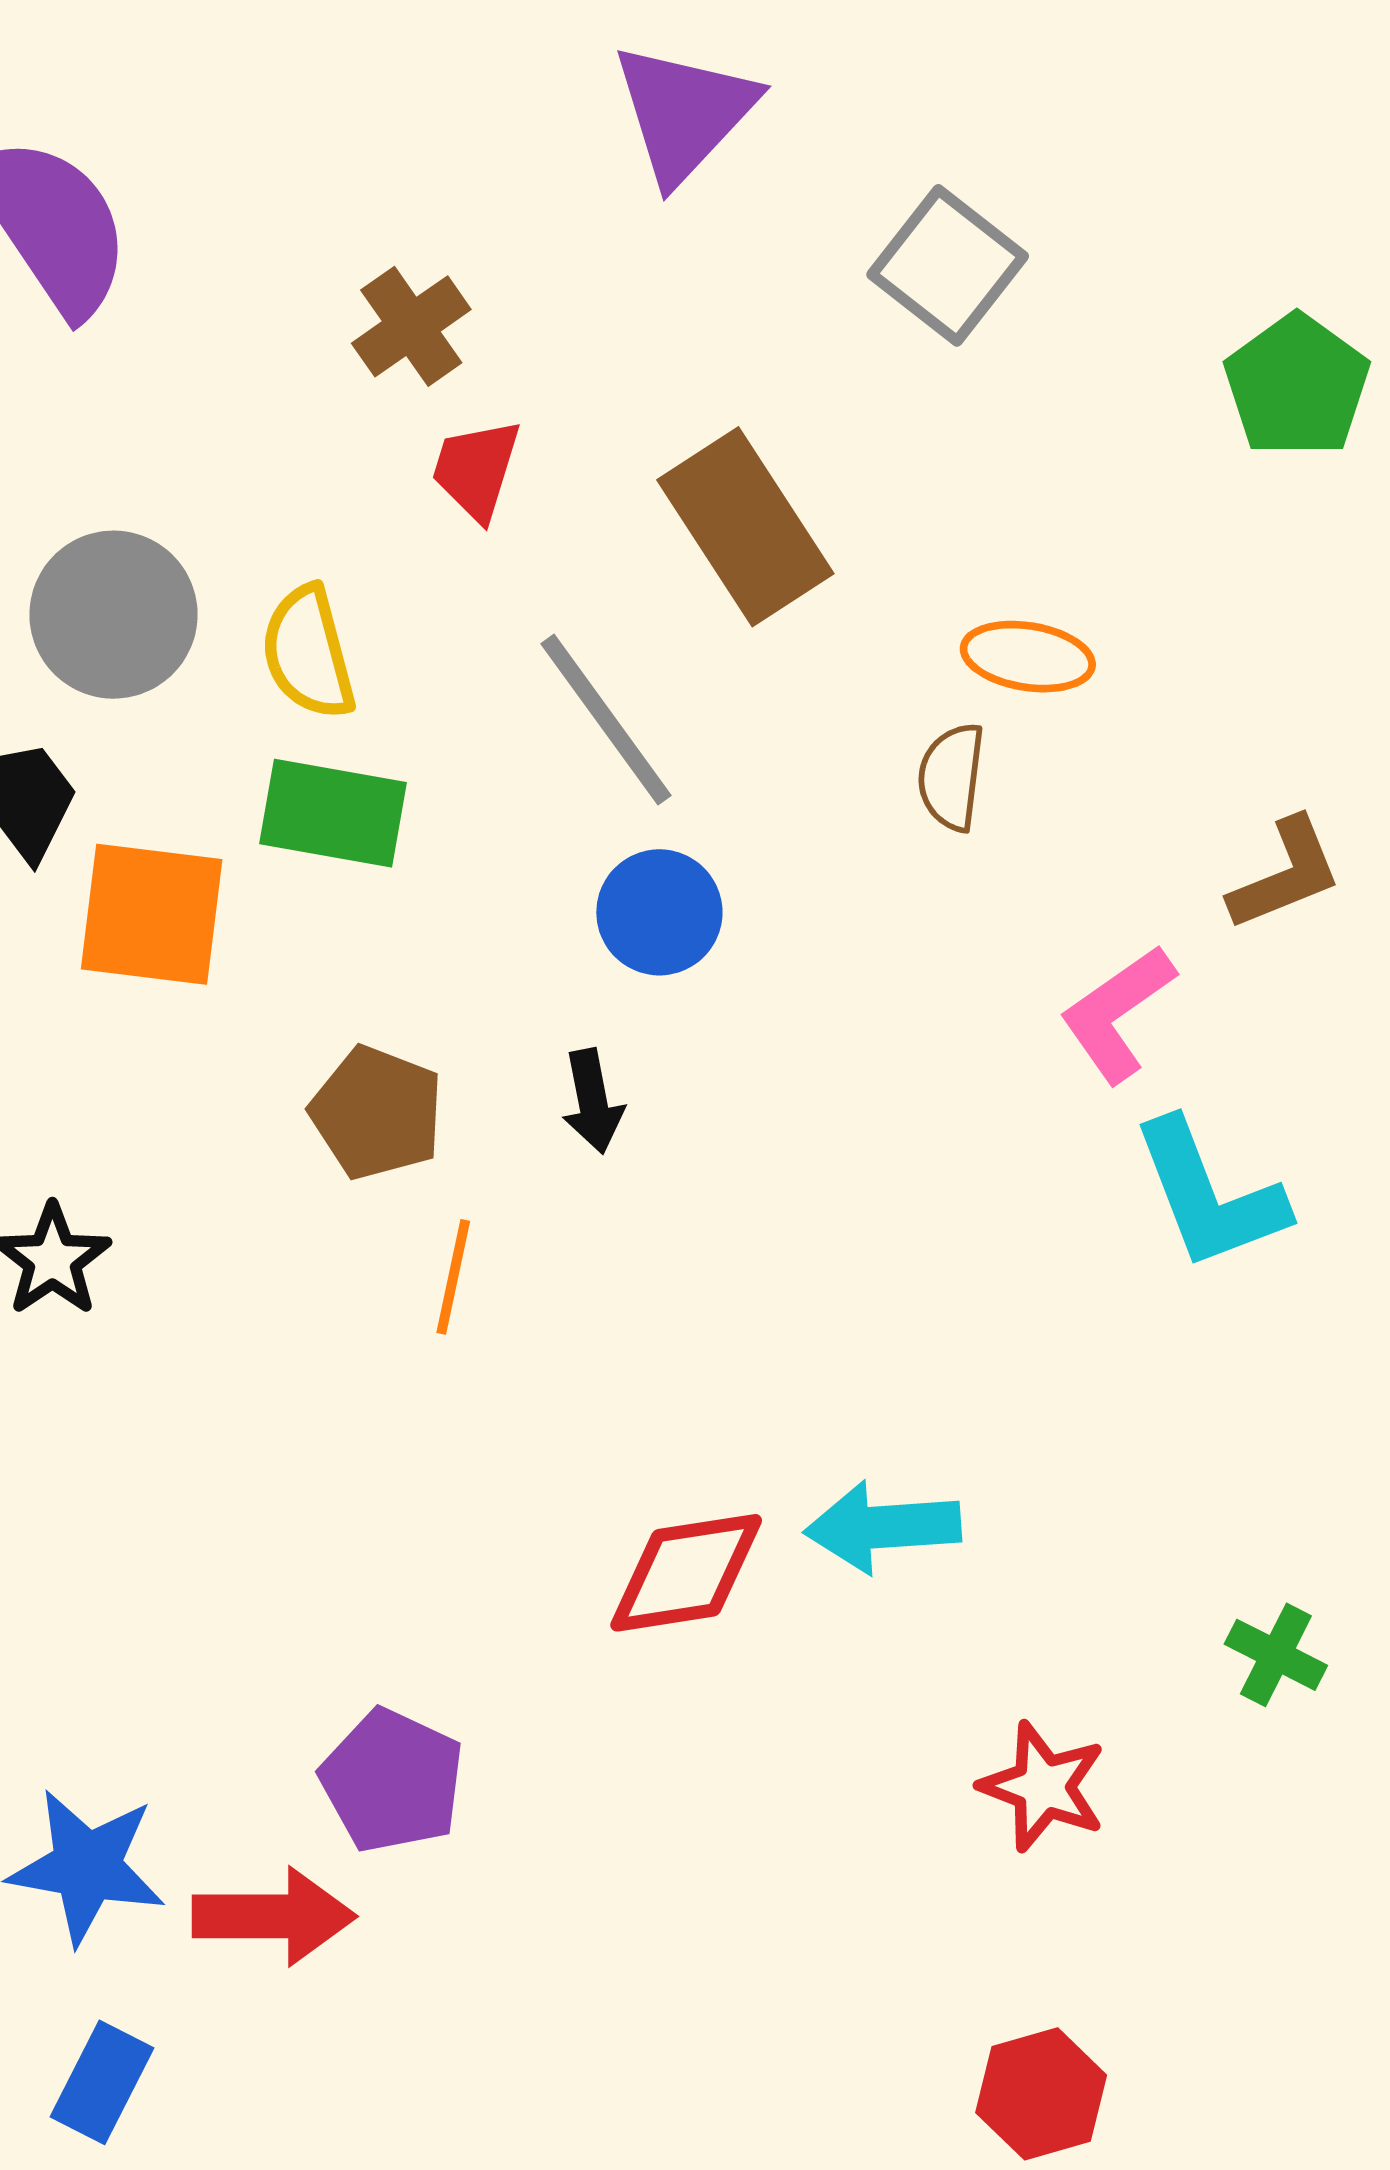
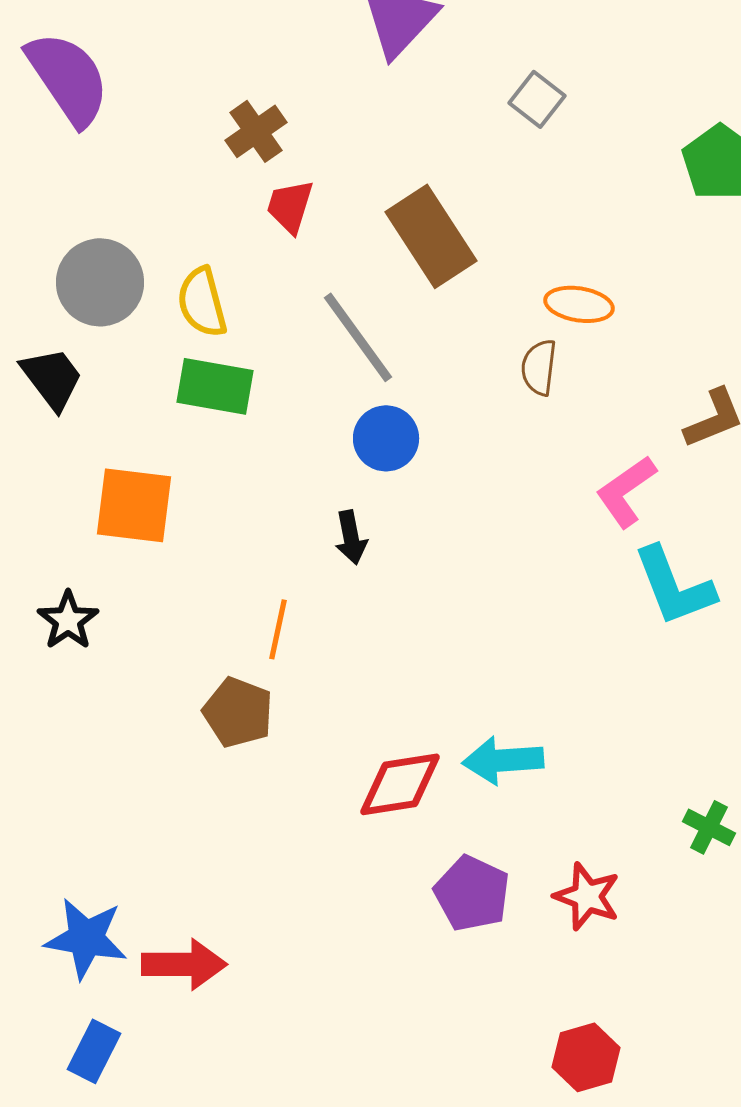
gray square: (948, 265) -> (537, 99), size x0.7
orange square: (152, 914) -> (134, 505), moved
brown pentagon: (377, 1113) -> (238, 712), moved
purple pentagon: (392, 1781) -> (472, 893), moved

